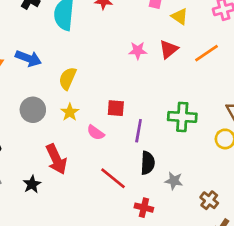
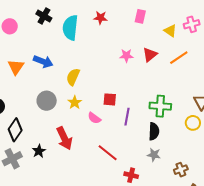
yellow triangle: (180, 16) -> (170, 31), moved
black semicircle: (148, 163) -> (154, 131), moved
black star: (32, 184) -> (39, 151), moved
brown cross: (209, 200) -> (181, 170), turned 32

